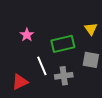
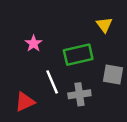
yellow triangle: (91, 29) -> (104, 25), moved

